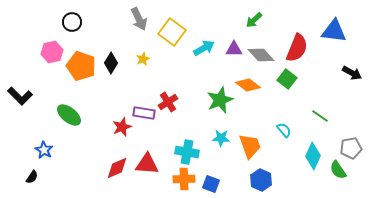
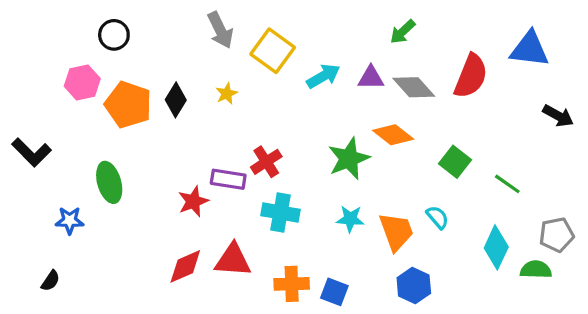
green square: (287, 79) -> (455, 162), moved
green ellipse: (69, 115) -> (109, 182), turned 35
cyan semicircle: (284, 130) -> (438, 217), moved
blue star: (44, 150) -> (70, 220), moved, turned -30
cyan cross: (187, 152) -> (281, 213), moved
green semicircle: (338, 170) -> (536, 270), turned 126

